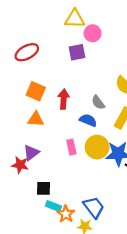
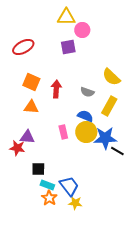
gray semicircle: (98, 102) -> (87, 92), turned -32
blue semicircle: (88, 120) -> (85, 116), moved
purple triangle: (31, 153) -> (27, 137), turned 42
blue trapezoid: (94, 207) -> (69, 186), moved
orange star: (66, 214) -> (49, 198), moved

